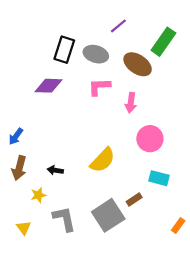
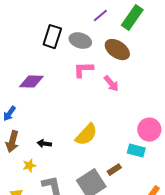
green rectangle: (163, 42) -> (132, 18), moved
purple diamond: (48, 86) -> (31, 82), moved
pink arrow: (131, 103) -> (111, 84), turned -48
pink circle: (150, 139) -> (149, 130), moved

